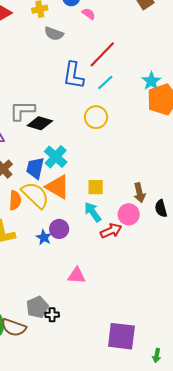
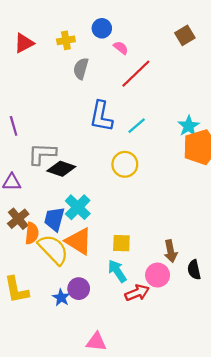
gray semicircle: (54, 34) -> (81, 69), turned 84
red line: (102, 54) -> (136, 74), moved
orange semicircle: (15, 200) -> (32, 233), moved

